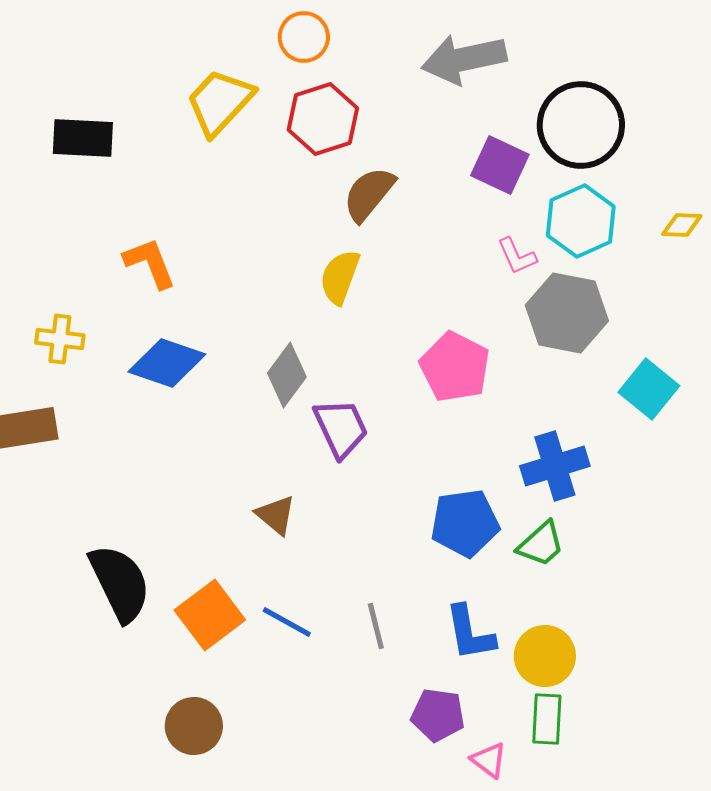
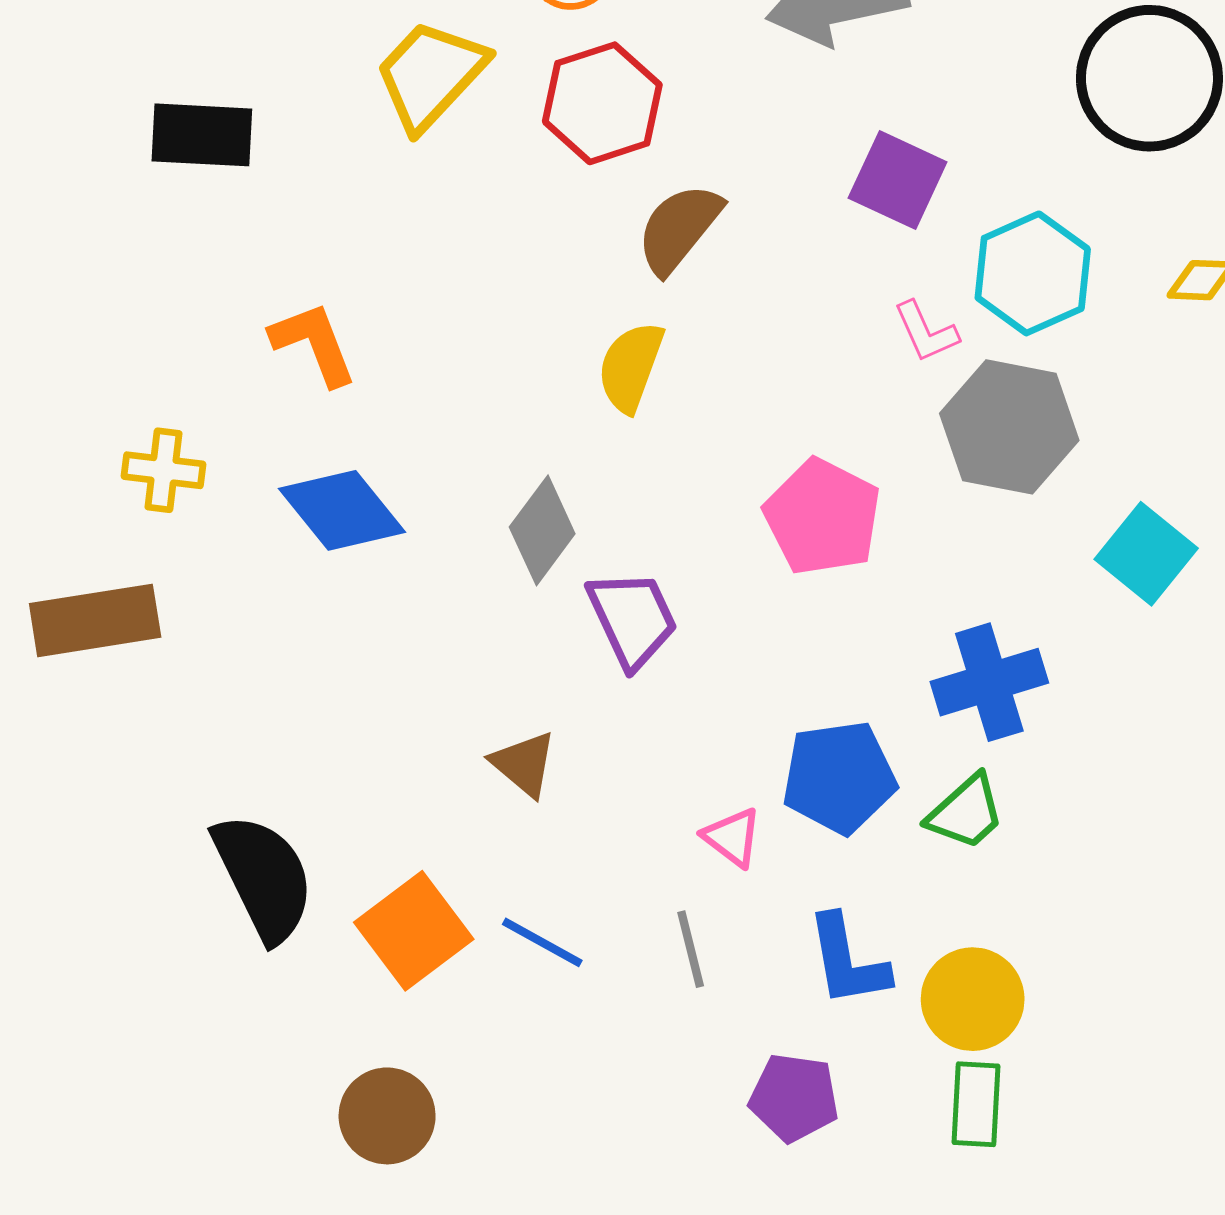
black circle: (581, 125) -> (1149, 78), moved
blue diamond: (167, 363) -> (342, 510), turned 32
pink triangle: (489, 760) -> (732, 837), moved

